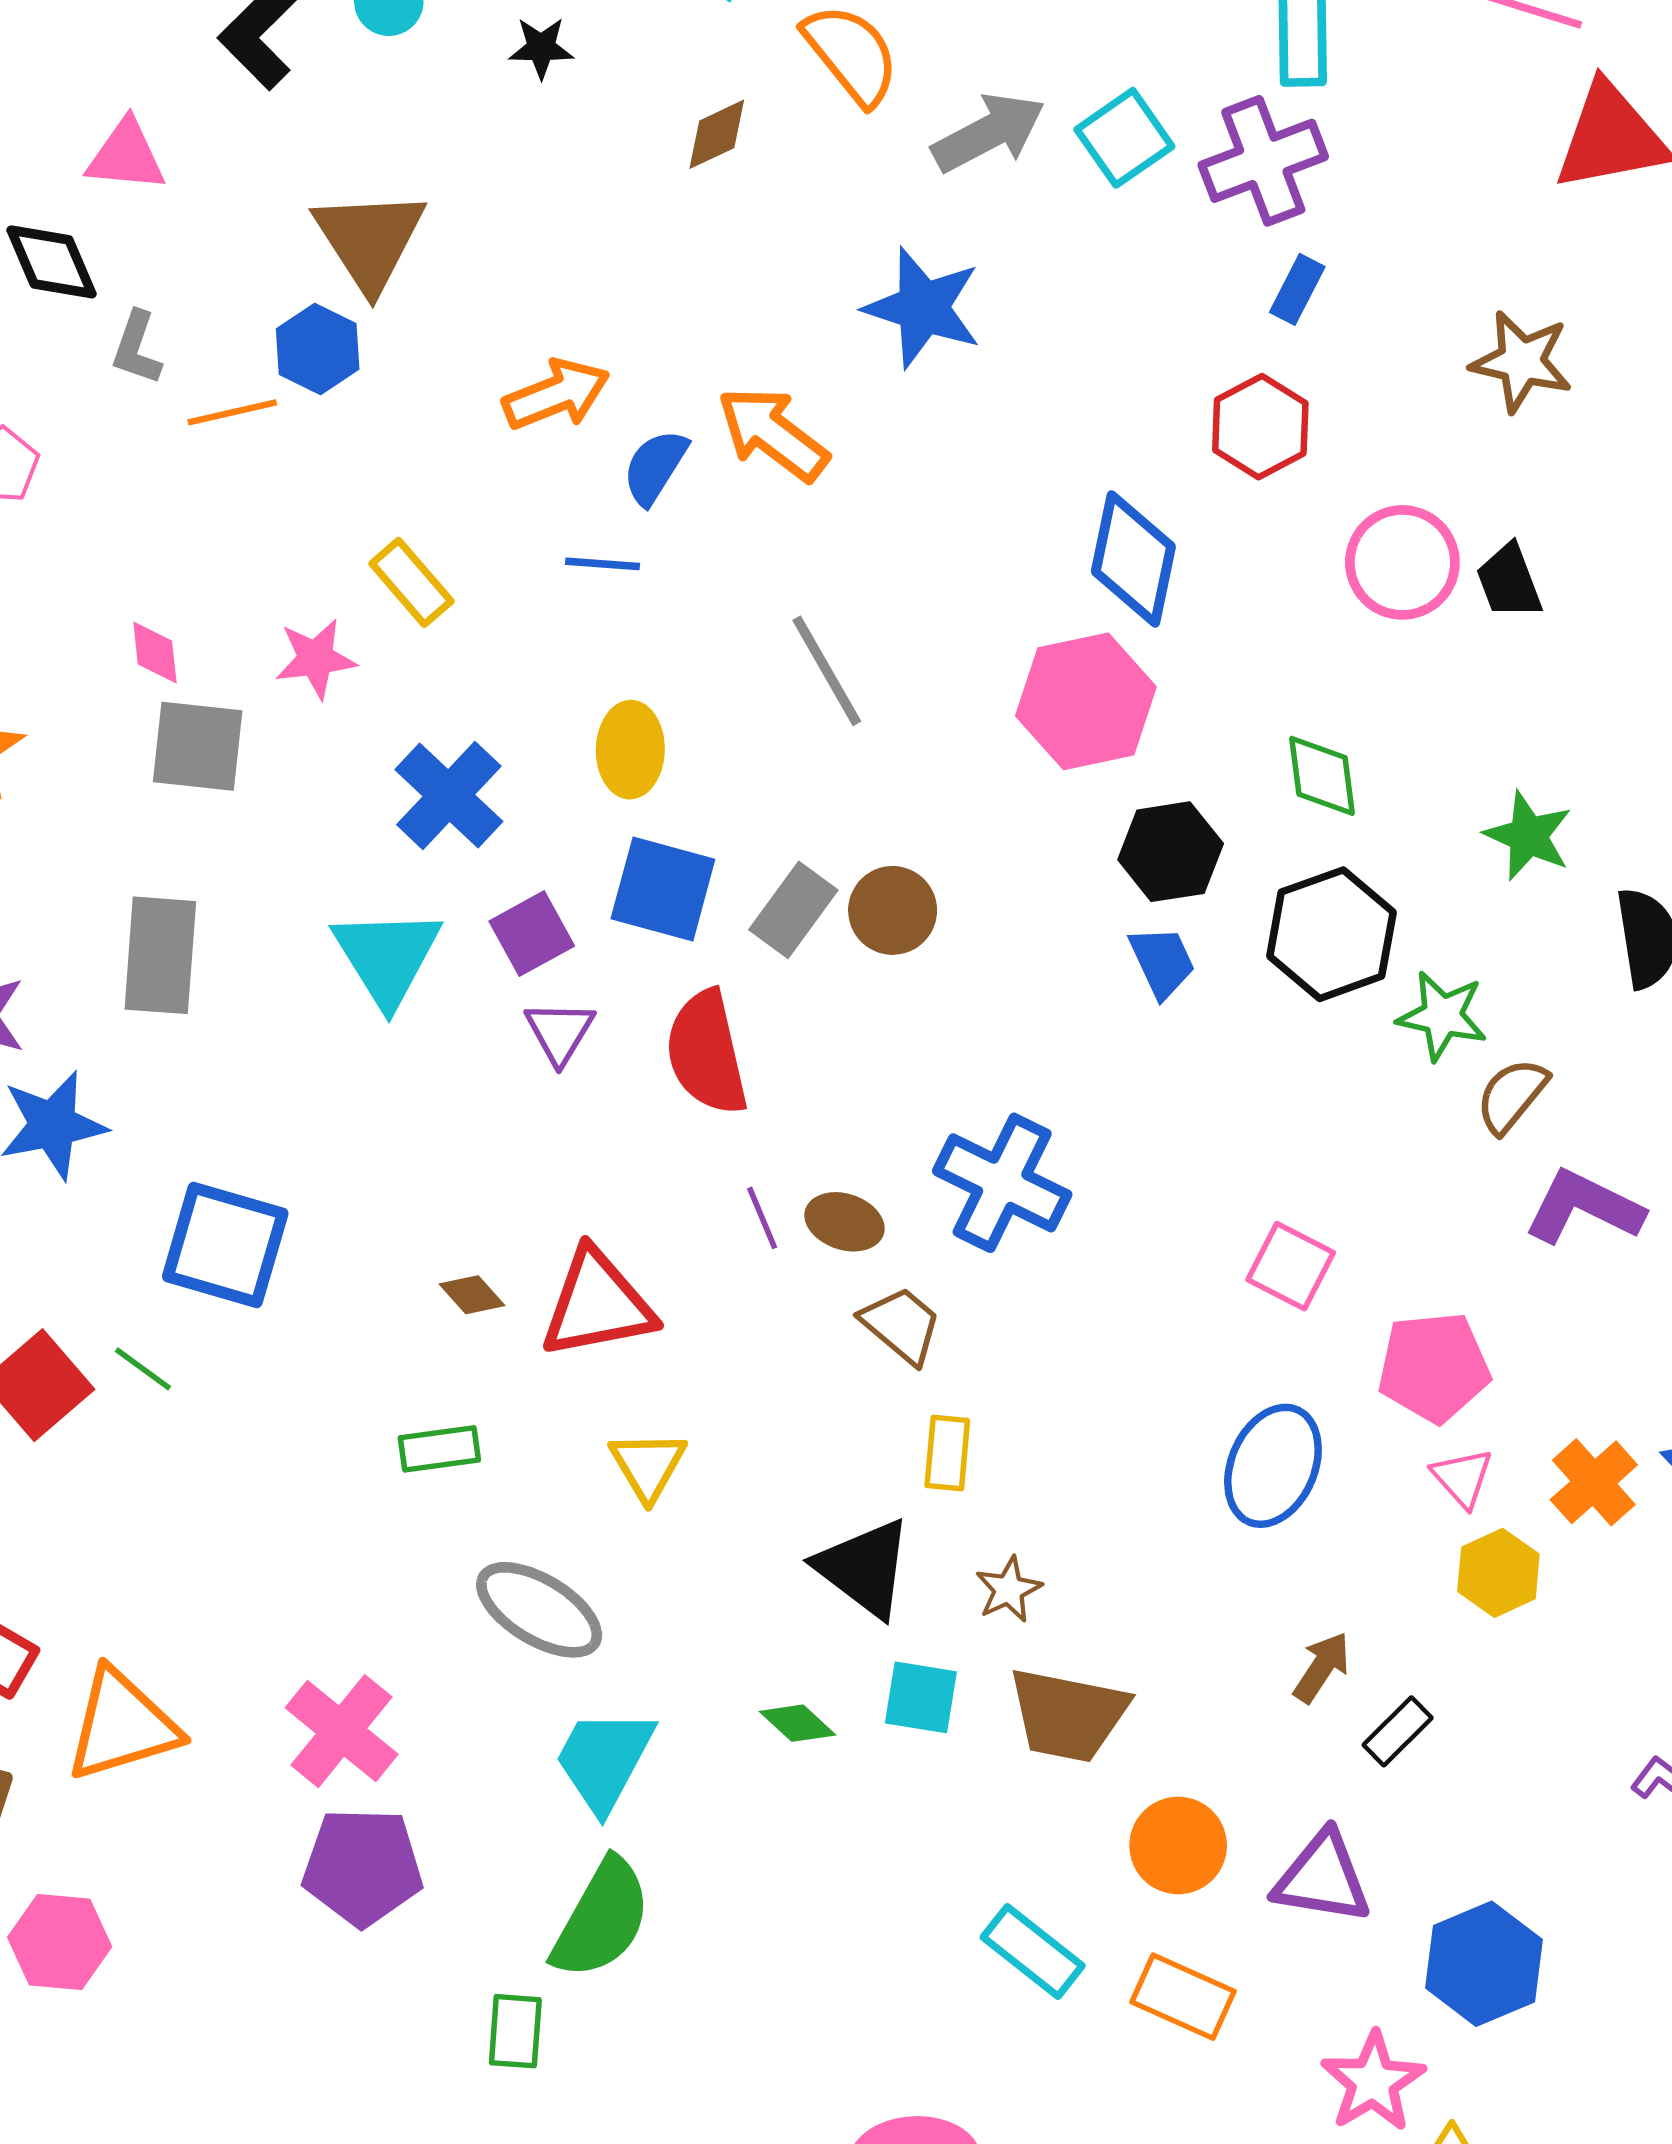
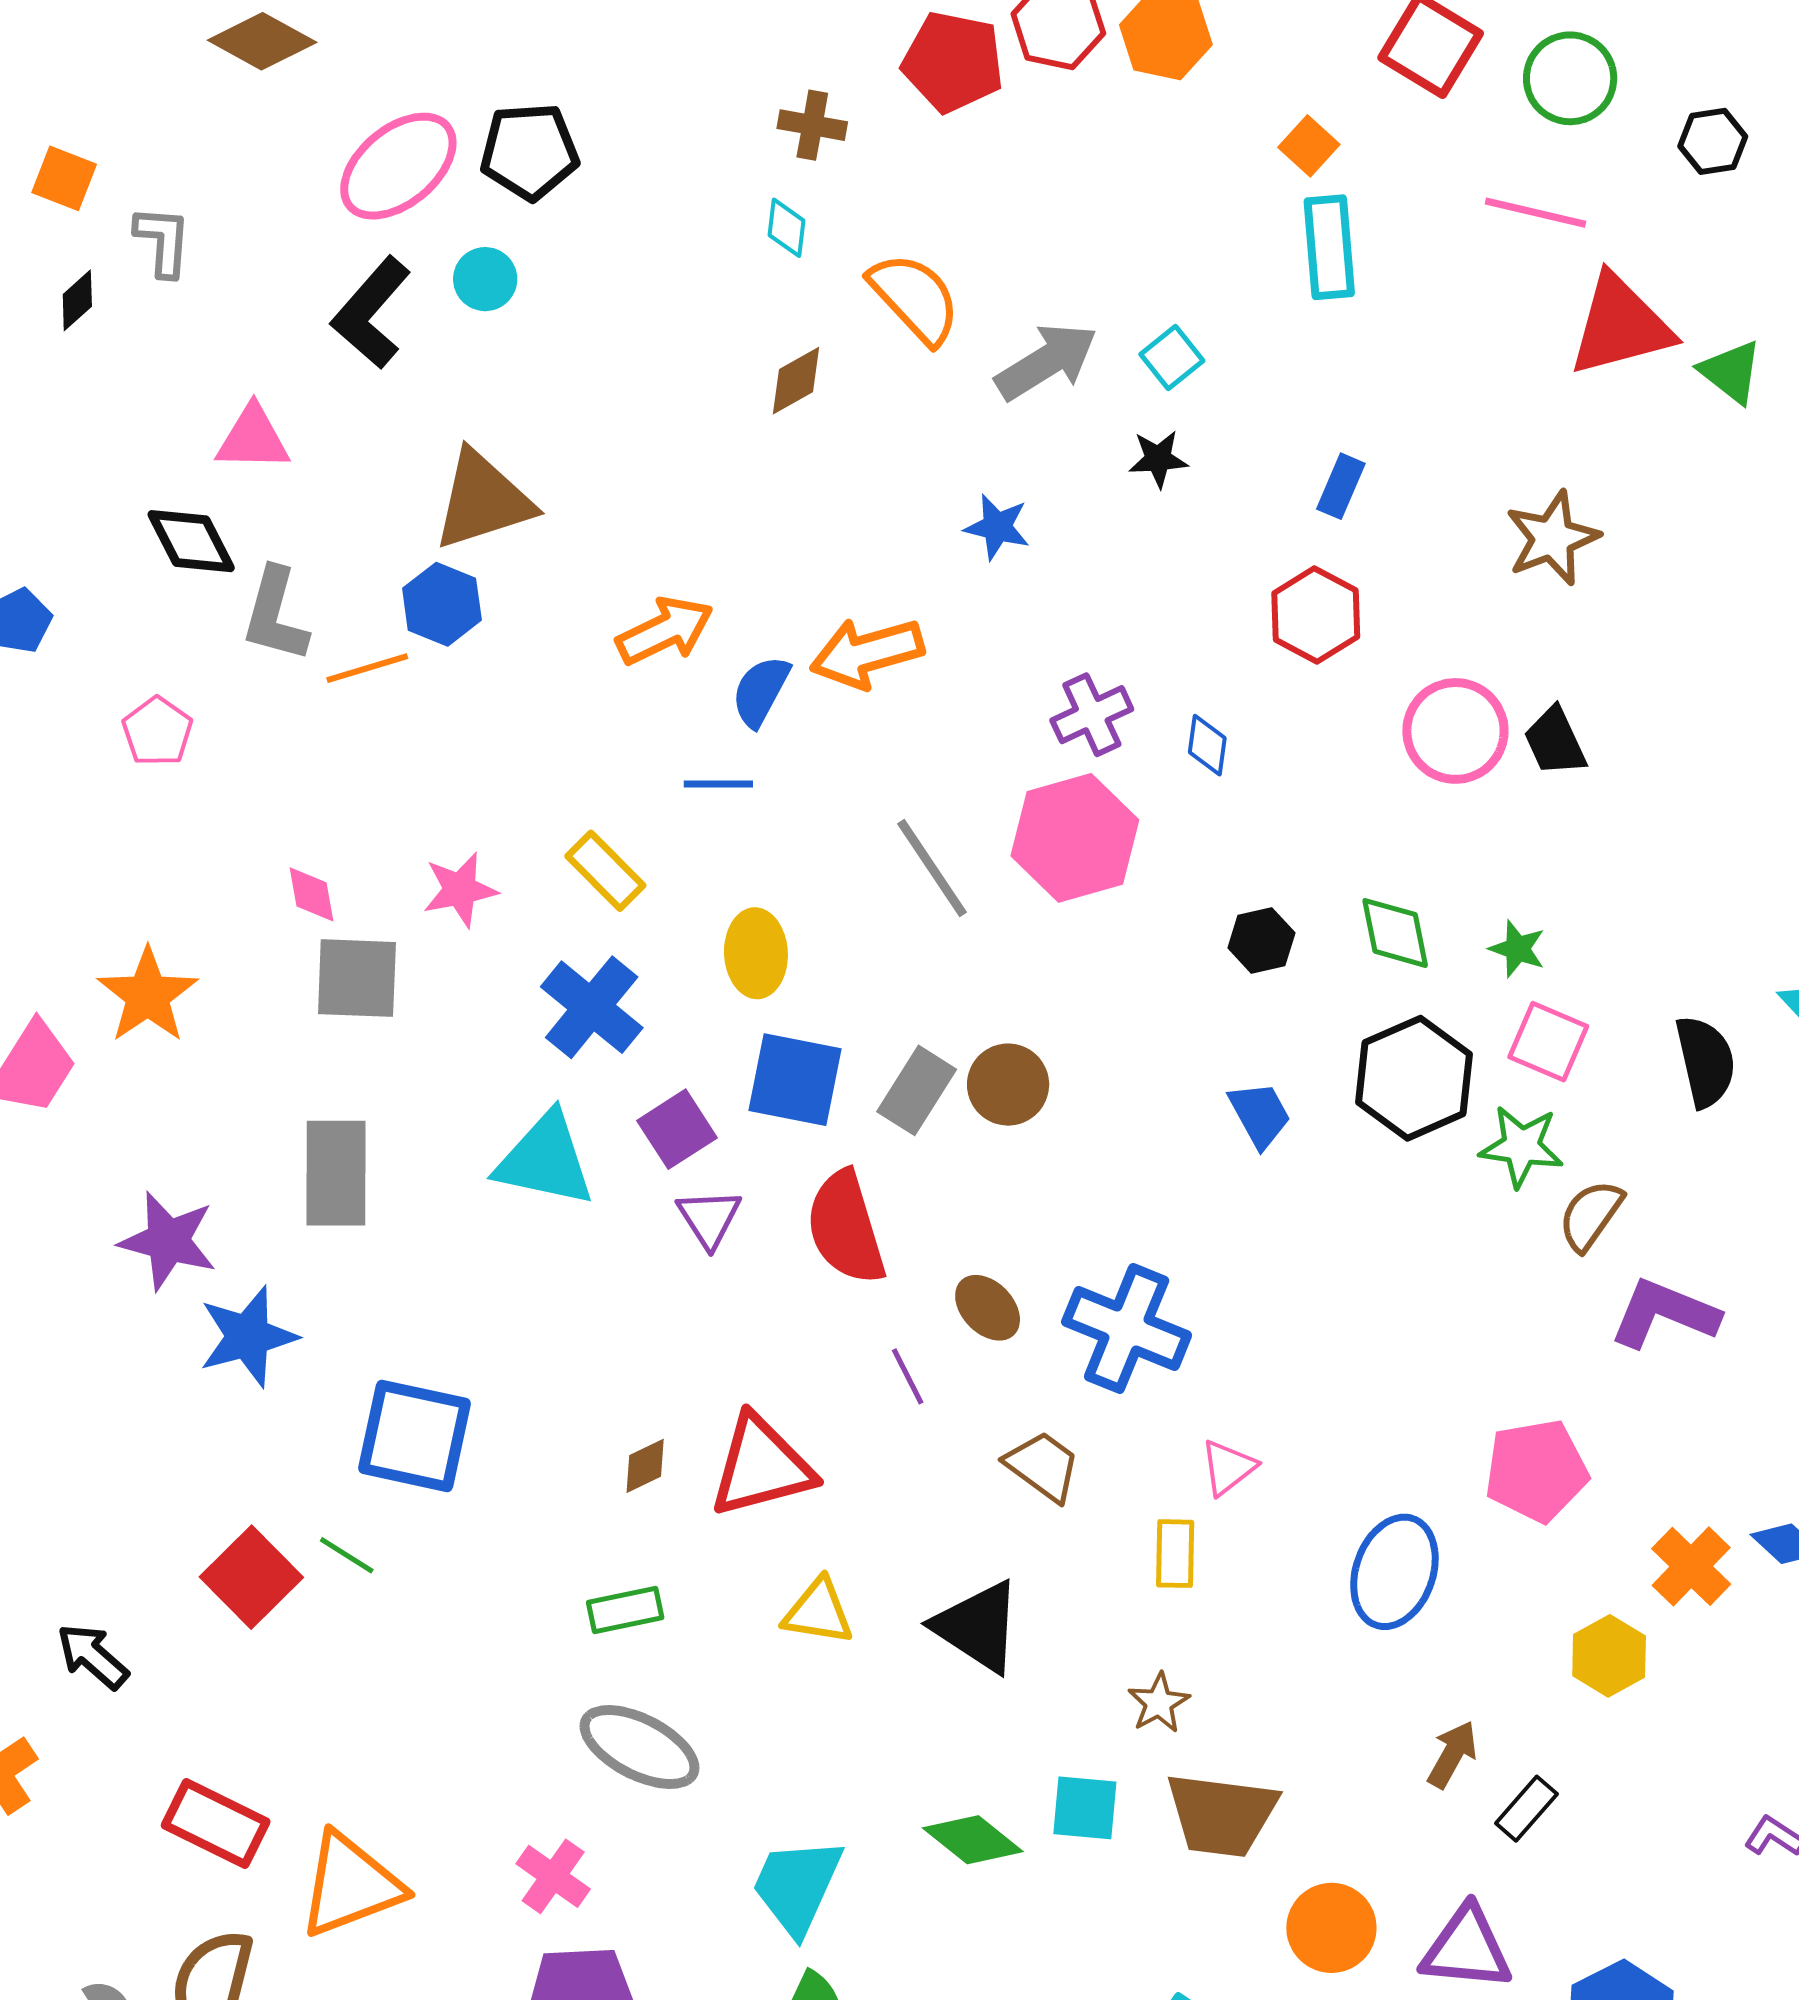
black star: (541, 48) -> (1158, 459), moved
cyan square: (1124, 138) -> (1172, 358), size x0.7
purple cross: (1263, 161) -> (1092, 715), moved, size x0.7
brown triangle: (370, 240) -> (483, 500), turned 49
blue star: (923, 308) -> (997, 527), size x0.6
gray L-shape: (137, 348) -> (275, 615), size x1.4
brown star: (1522, 361) -> (1552, 538), turned -30
orange arrow: (773, 434) -> (867, 653), turned -49
blue diamond: (1133, 559) -> (1207, 745), size x0.5
yellow rectangle: (411, 582) -> (605, 871), moved
pink hexagon: (1086, 701) -> (1075, 838), moved
green star: (1528, 836) -> (1517, 949), moved, size x0.7
black hexagon: (1171, 852) -> (1261, 940), moved, size x0.7
cyan triangle: (387, 957) -> (545, 1160), turned -42
brown ellipse: (845, 1222) -> (988, 1308), moved, turned 32
pink square: (1291, 1266) -> (1548, 1042), moved
brown diamond: (472, 1295) -> (645, 1466), turned -70
yellow rectangle: (947, 1453) -> (1175, 1554), moved
yellow triangle: (648, 1465) -> (818, 1612), turned -46
pink triangle: (1462, 1478) -> (1228, 1467), moved, turned 38
black triangle: (864, 1568) -> (978, 1627), moved
gray ellipse: (539, 1610) -> (639, 1747), moved
green diamond: (798, 1723) -> (973, 1840), size x1.4
pink cross: (342, 1731) -> (553, 1876), size x0.7

